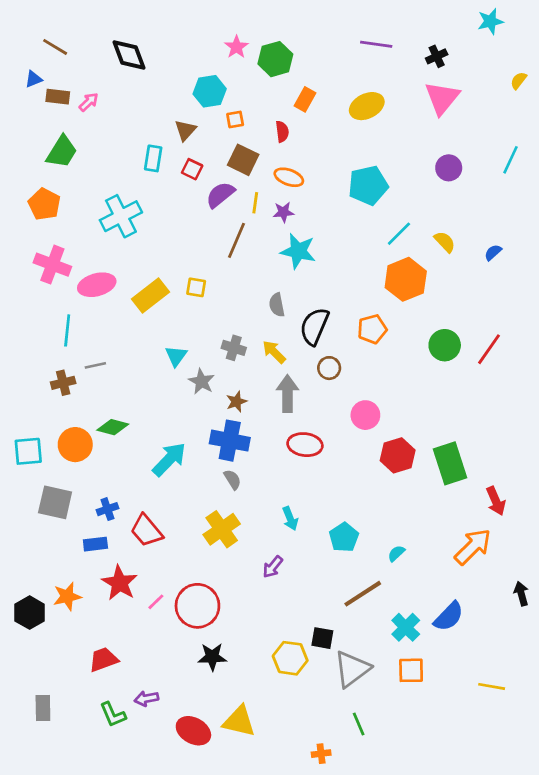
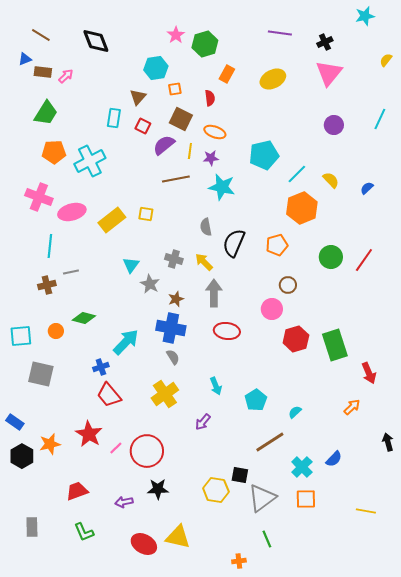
cyan pentagon: (368, 185) -> (264, 155), moved
orange pentagon: (44, 204) -> (54, 152), moved, turned -30
brown line: (236, 240) -> (176, 179), turned 56
brown circle: (329, 368) -> (288, 285), moved
orange circle: (75, 445) -> (56, 331), size x0.6
blue cross: (107, 509) -> (101, 367), moved
blue rectangle: (95, 544) -> (15, 422), moved, turned 42
orange arrow: (473, 547) -> (352, 407), size x0.6
blue semicircle: (449, 617) -> (334, 459), size x0.7
purple arrow: (146, 698) -> (124, 502), moved

